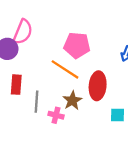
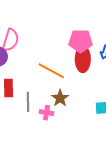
pink pentagon: (77, 45) -> (81, 41), moved
red ellipse: (98, 86) -> (83, 59), moved

